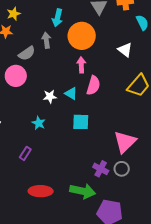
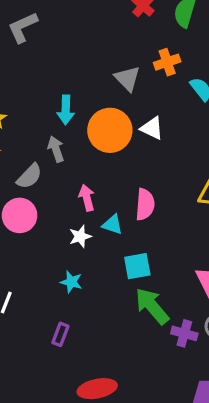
white triangle: (125, 50) -> (152, 128), moved
pink arrow: (81, 65) -> (87, 198), moved
green arrow: (83, 191) -> (152, 306), moved, turned -130

